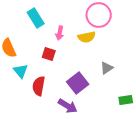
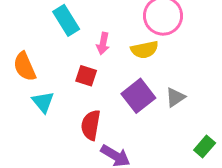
purple square: (78, 83) -> (138, 96), moved
red semicircle: (39, 86) -> (91, 125), moved
green rectangle: (126, 100) -> (205, 147), turned -40

